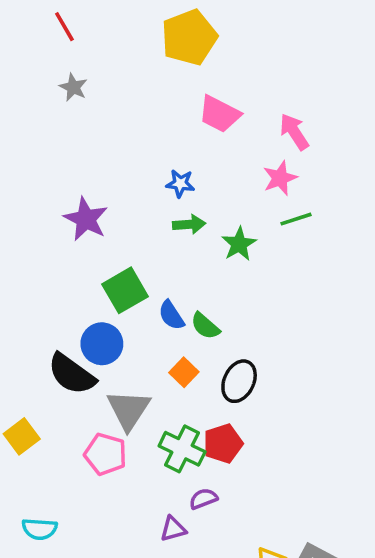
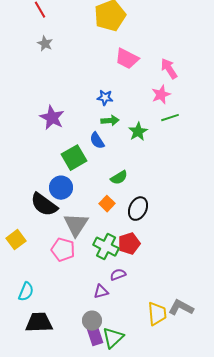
blue semicircle: (171, 315) -> (97, 141), moved
green semicircle: (205, 326) -> (119, 178), turned -72
cyan semicircle: (40, 529) -> (26, 292), turned -72

